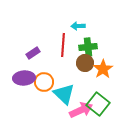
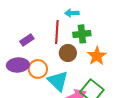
brown circle: (85, 63) -> (68, 53), moved

